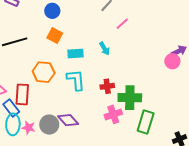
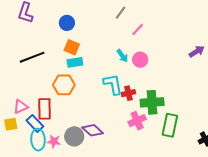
cyan rectangle: (76, 54) -> (75, 62), moved
pink circle: (172, 61) -> (140, 60), moved
cyan L-shape: (76, 80) -> (113, 84), moved

